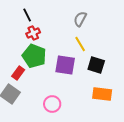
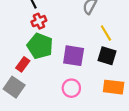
yellow line: (80, 44) -> (106, 33), moved
pink circle: (52, 104) -> (71, 88), moved

